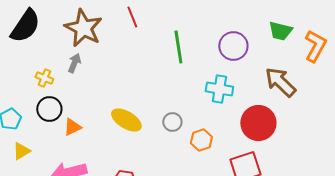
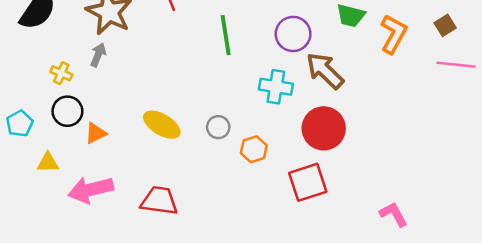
brown arrow: (280, 82) -> (325, 71), moved
yellow triangle: (21, 151) -> (48, 163), moved, turned 30

